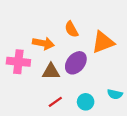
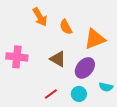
orange arrow: (43, 43) -> (40, 17), moved, turned 48
purple ellipse: (76, 63) -> (85, 68), moved
brown triangle: (51, 71) -> (58, 59), moved, turned 30

